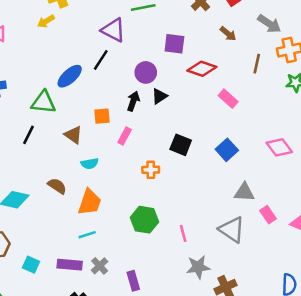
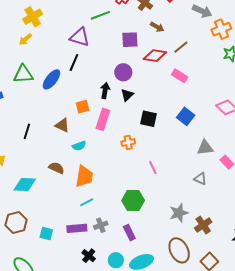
brown arrow: (228, 34) -> (157, 27), moved
brown line: (257, 64) -> (181, 47), moved, turned 49
purple circle: (146, 72) -> (123, 72), moved
black triangle: (159, 96) -> (127, 95), moved
green triangle: (43, 102) -> (23, 74), moved
pink rectangle: (125, 136) -> (103, 119), size x1.5
green hexagon: (144, 220) -> (133, 200), moved
gray triangle: (232, 230) -> (200, 179), size x0.6
pink line: (183, 233) -> (153, 168), moved
gray cross: (100, 266) -> (101, 225), turned 32

